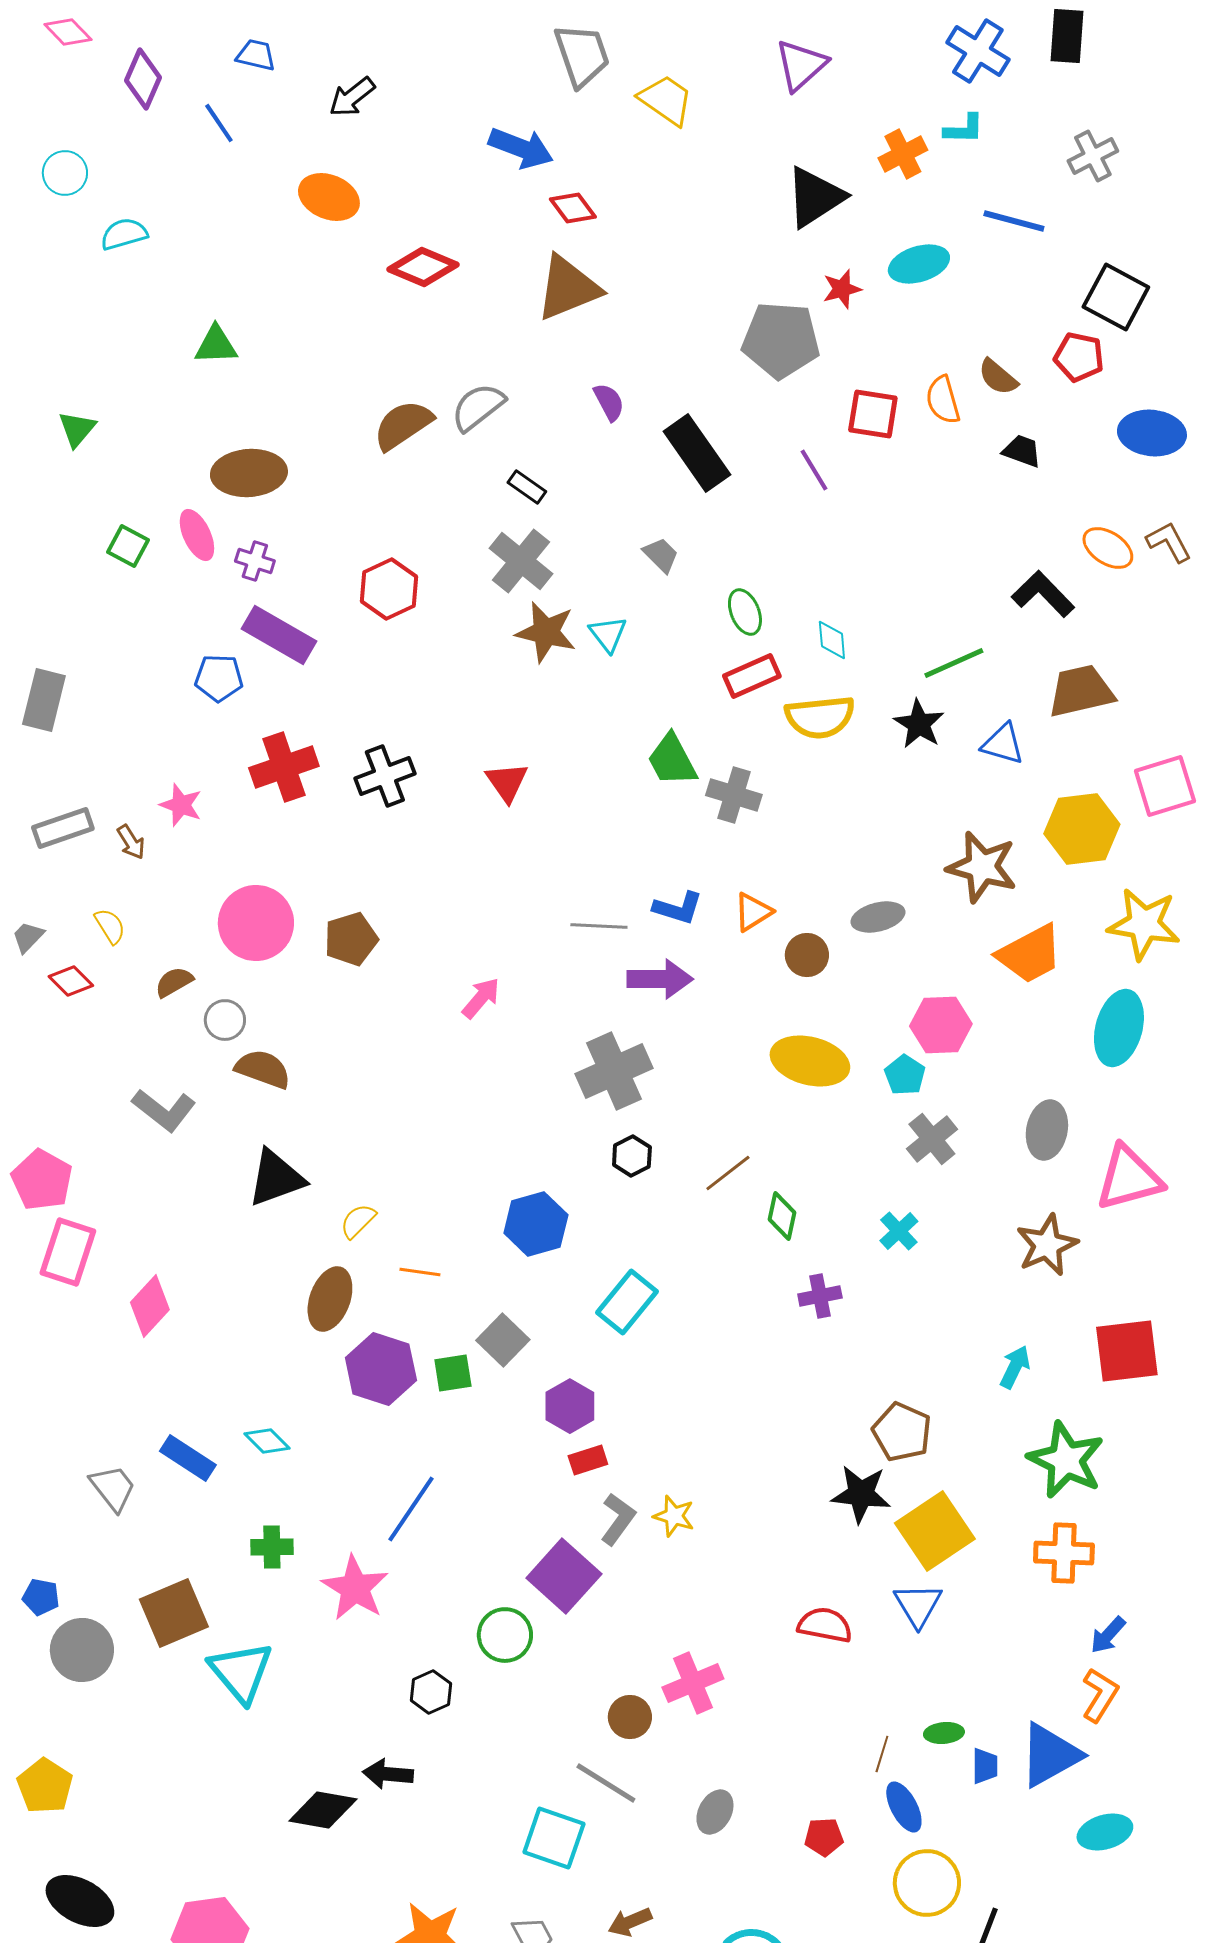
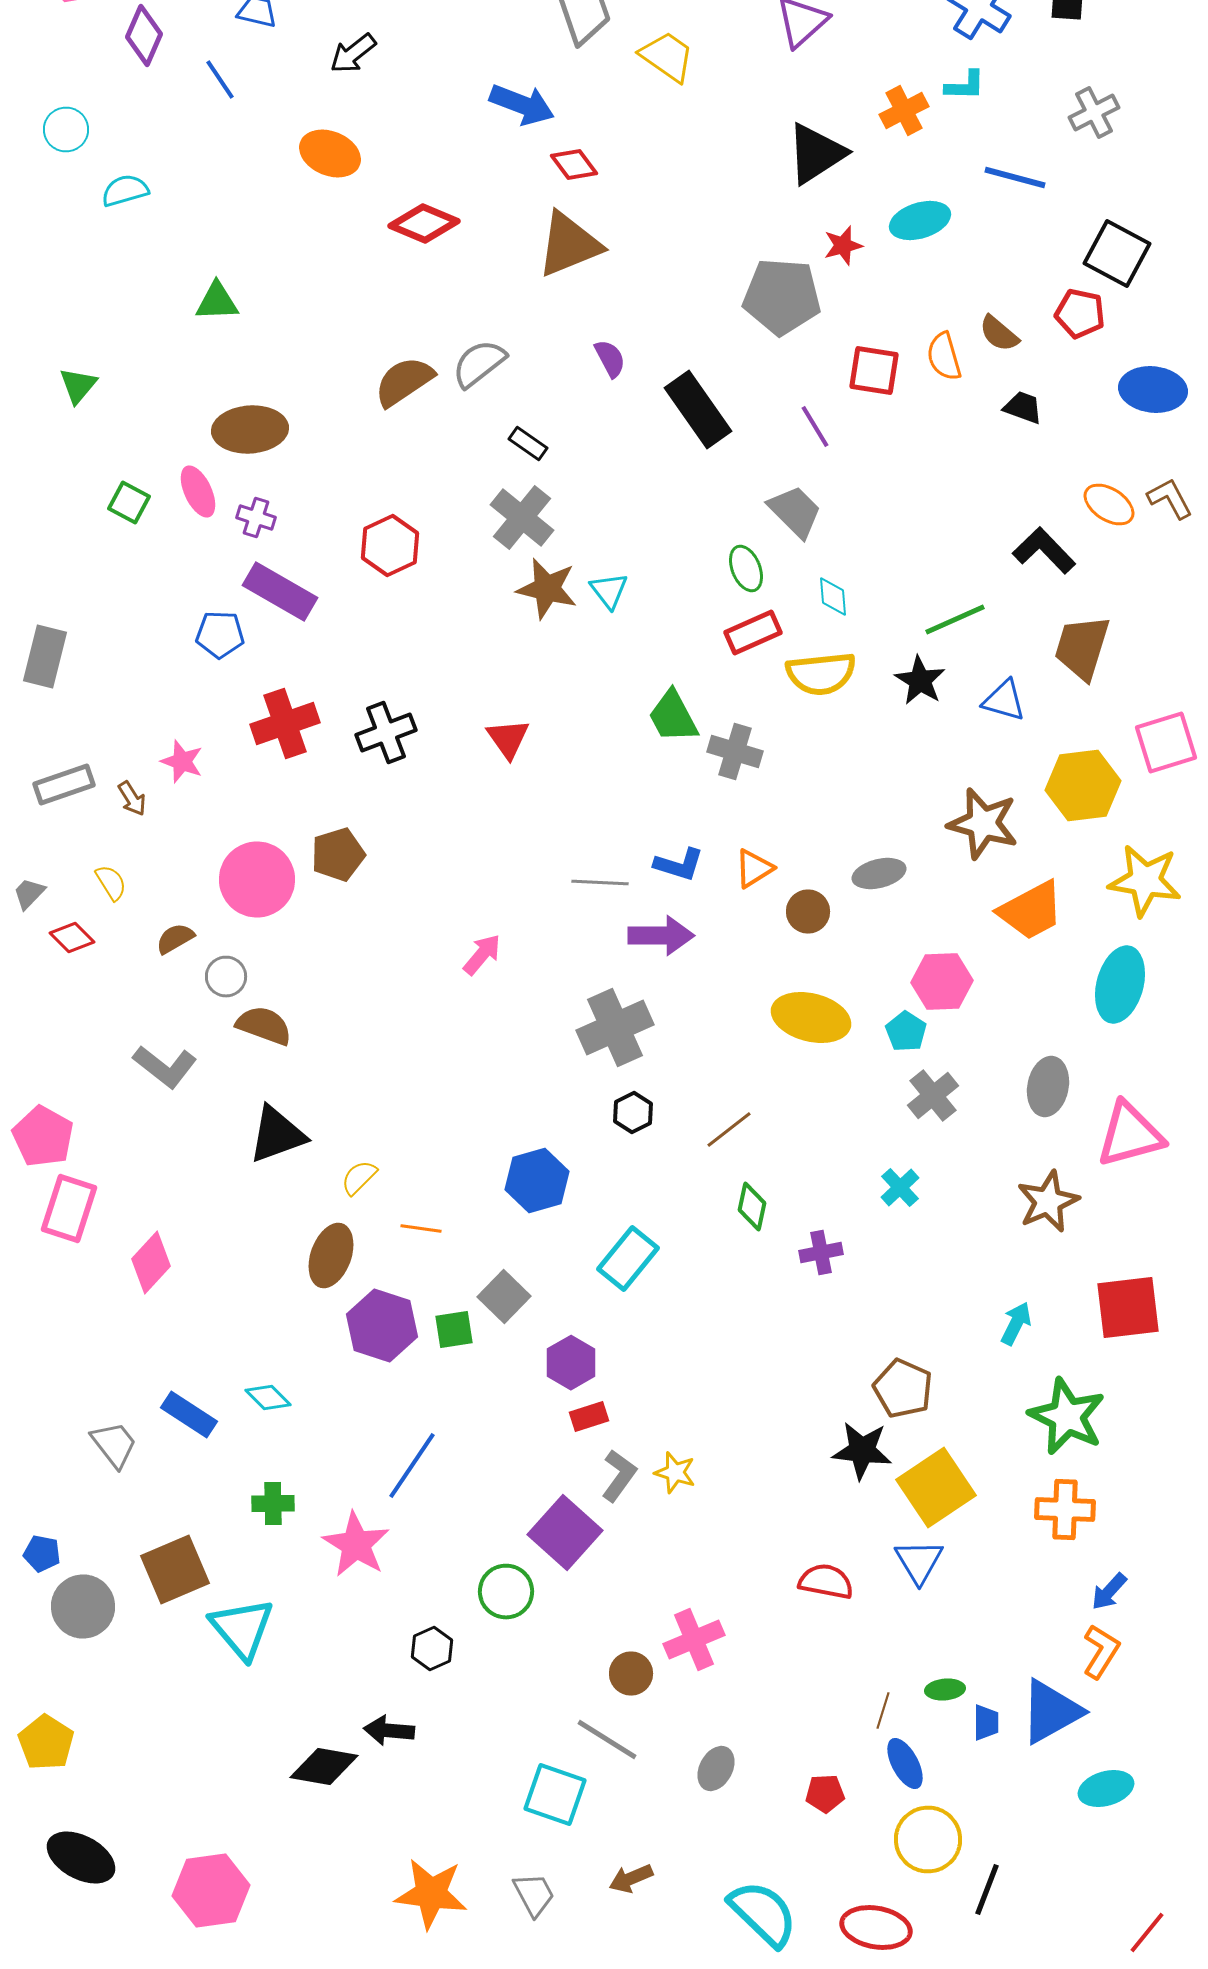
gray trapezoid: (661, 555) -> (795, 512), moved, size x1.5
brown trapezoid: (1081, 691) -> (1082, 648), turned -60
brown pentagon: (351, 939) -> (338, 854), moved
green diamond: (782, 1216) -> (752, 1206), moved

